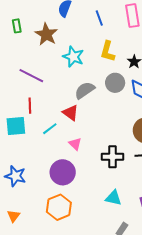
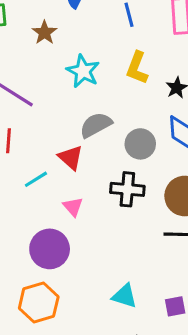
brown star: (46, 34) -> (45, 33), size x0.7
gray circle: (115, 83) -> (140, 144), moved
black cross: (112, 157) -> (127, 189), moved

